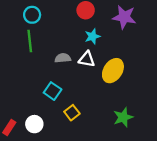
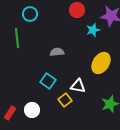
cyan star: (92, 36) -> (93, 30), moved
green line: (30, 41) -> (17, 38), moved
white triangle: (87, 59) -> (78, 86), moved

